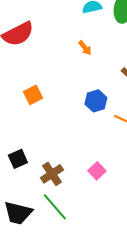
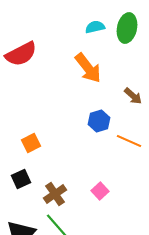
orange arrow: (85, 48) -> (88, 68), size x2.0
orange square: (33, 95) -> (31, 143), moved

